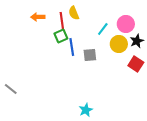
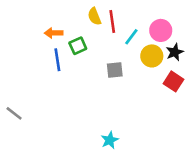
orange arrow: (38, 17) -> (54, 33), moved
red line: (62, 21) -> (112, 22), moved
blue line: (72, 47) -> (57, 60), moved

